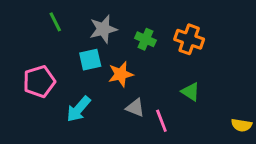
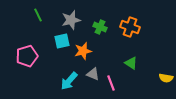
cyan arrow: (79, 109) -> (69, 81), moved
yellow semicircle: (241, 125) -> (166, 78), moved

